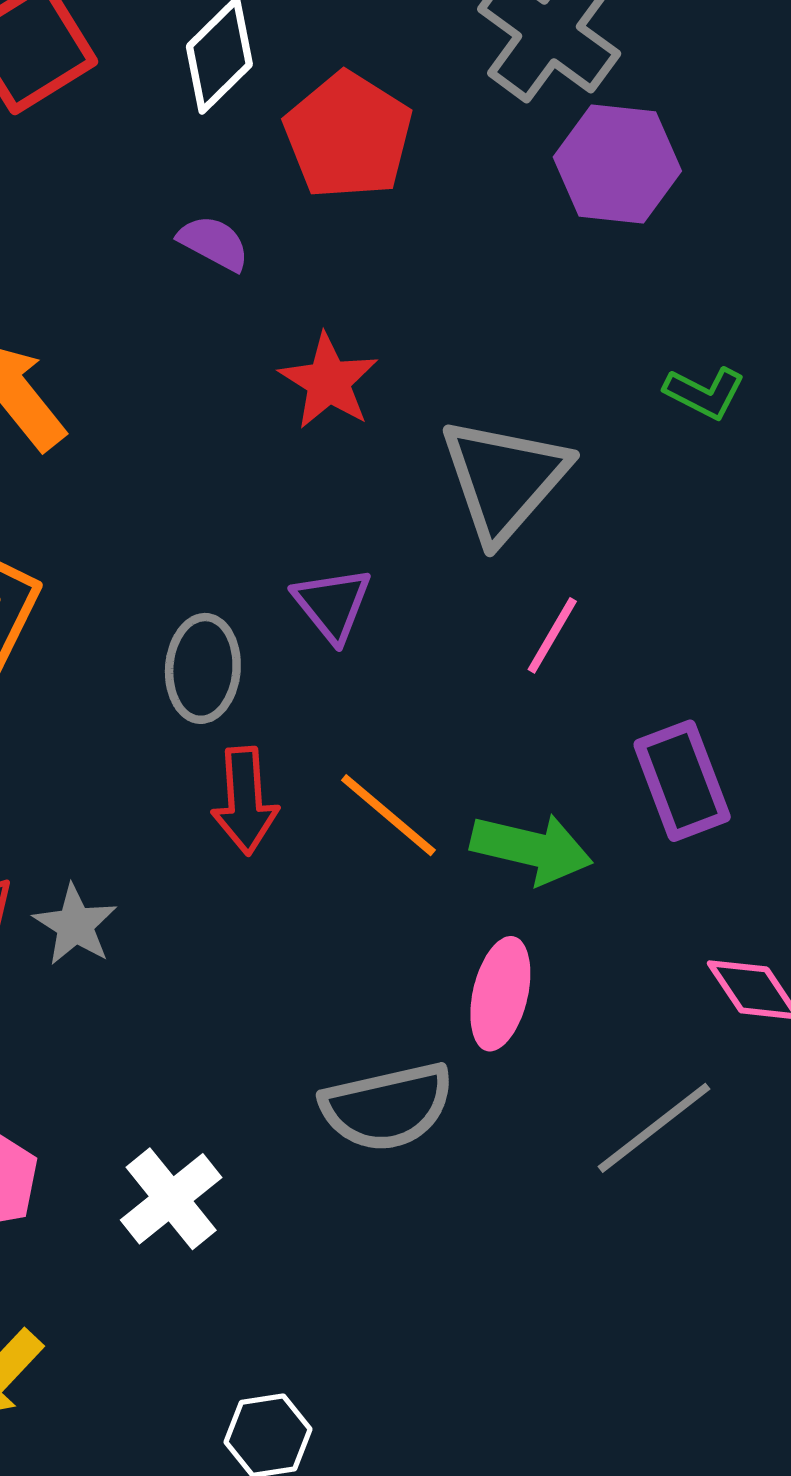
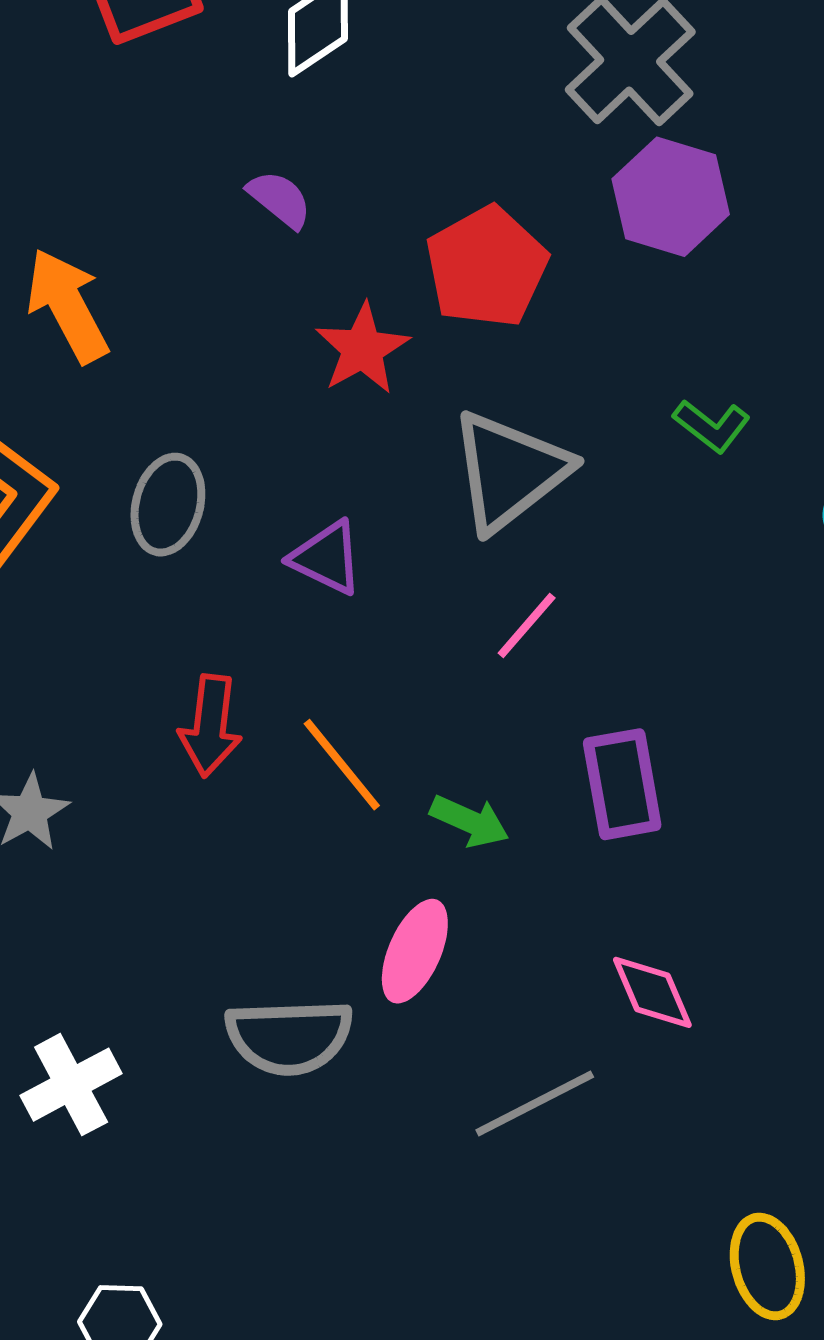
red pentagon: (348, 136) -> (487, 267), moved
purple triangle: (332, 604) -> (327, 558), turned -36
gray ellipse: (203, 668) -> (168, 505), moved
green arrow: (532, 849) -> (470, 821), size x0.7

